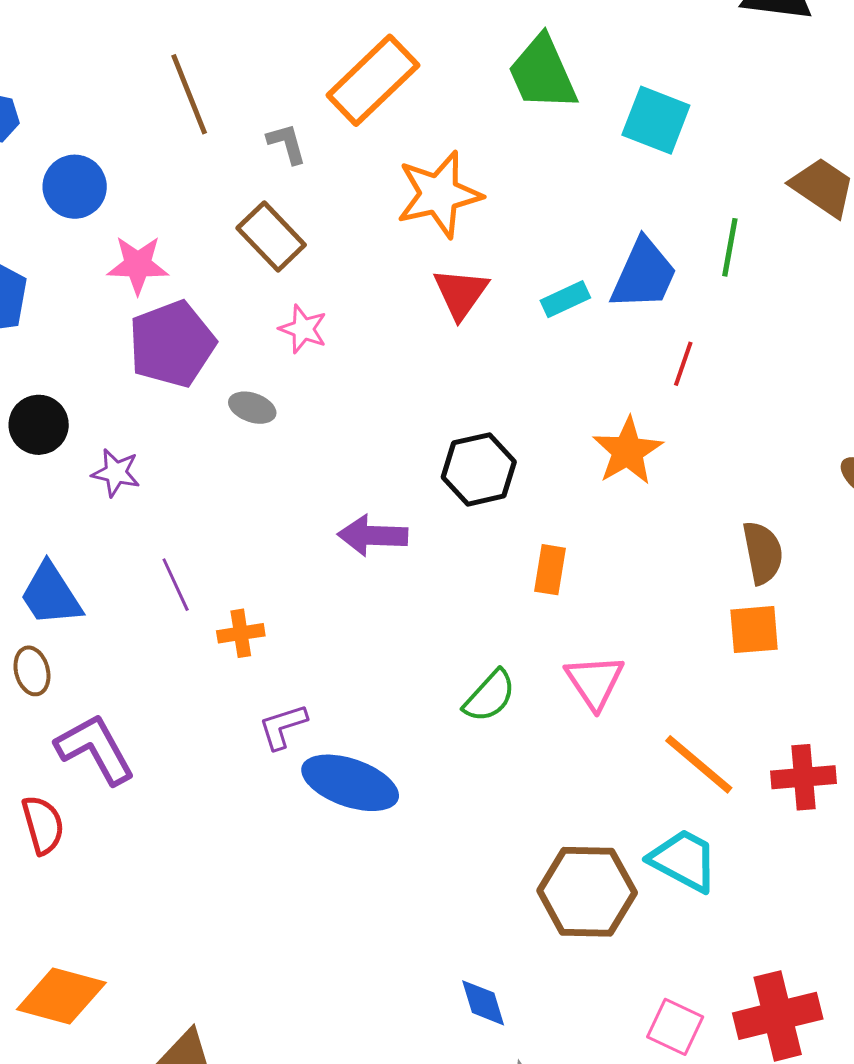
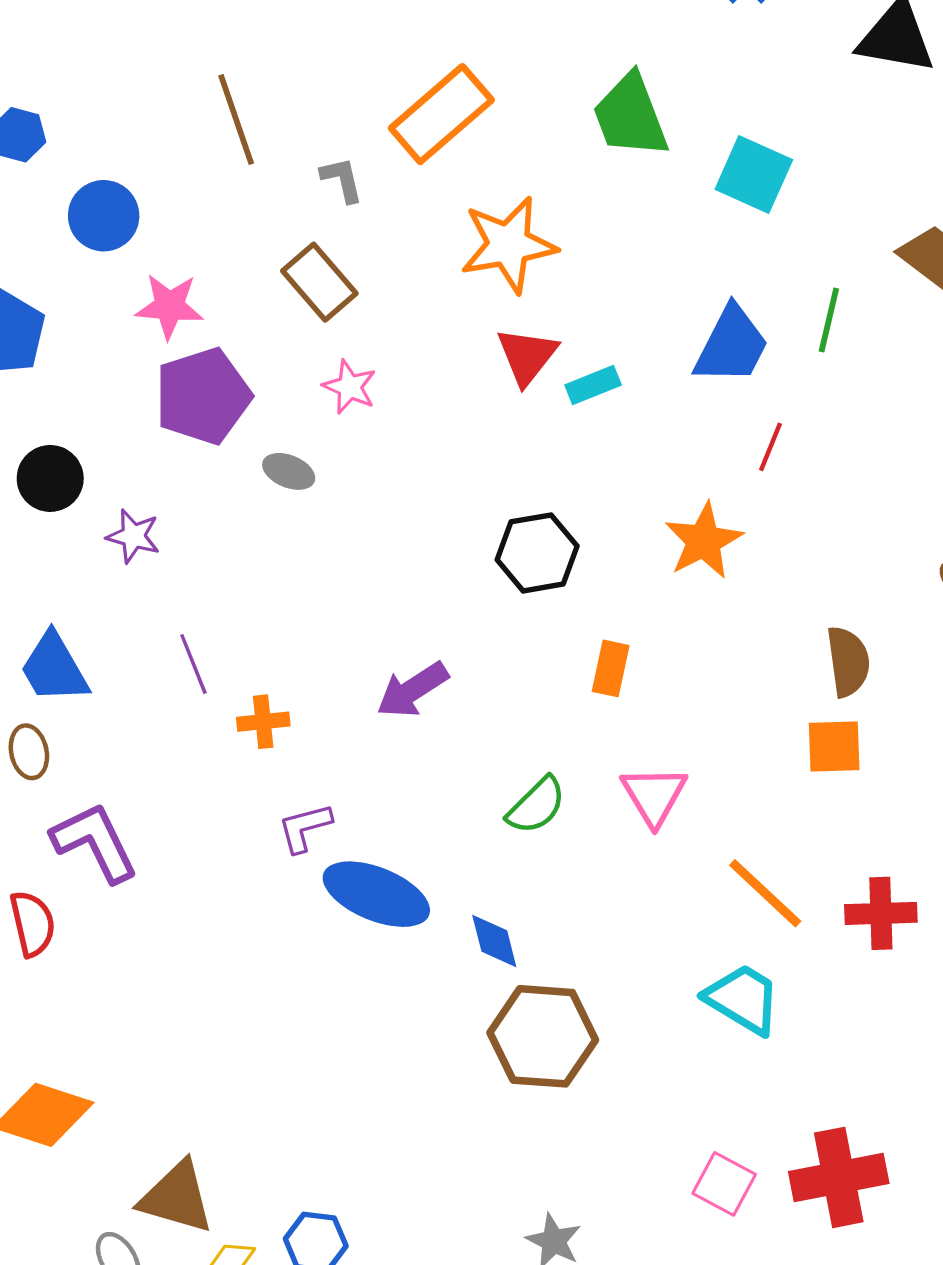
cyan rectangle: (565, 299) -> (593, 385), moved
purple arrow: (373, 535) -> (412, 690), moved, turned -38
brown hexagon: (587, 892) -> (543, 1036), moved
blue diamond: (483, 1003) -> (494, 941), moved

